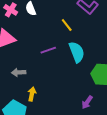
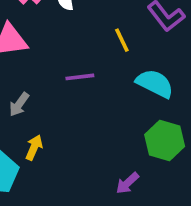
cyan semicircle: (77, 52) -> (155, 83), moved, turned -55
gray arrow: (19, 72) -> (19, 104), turned -64

